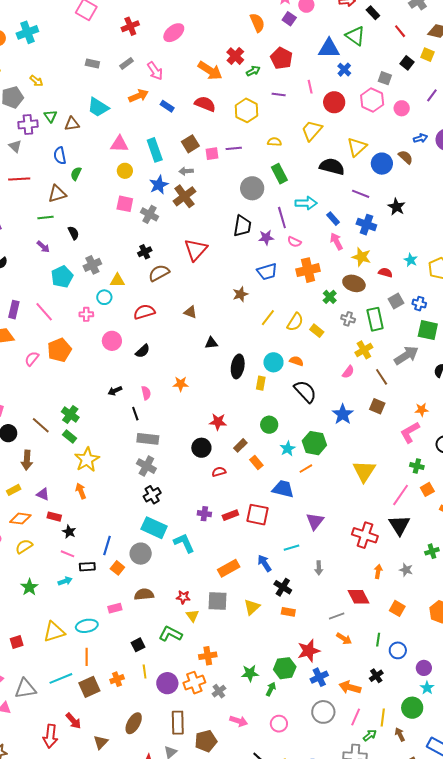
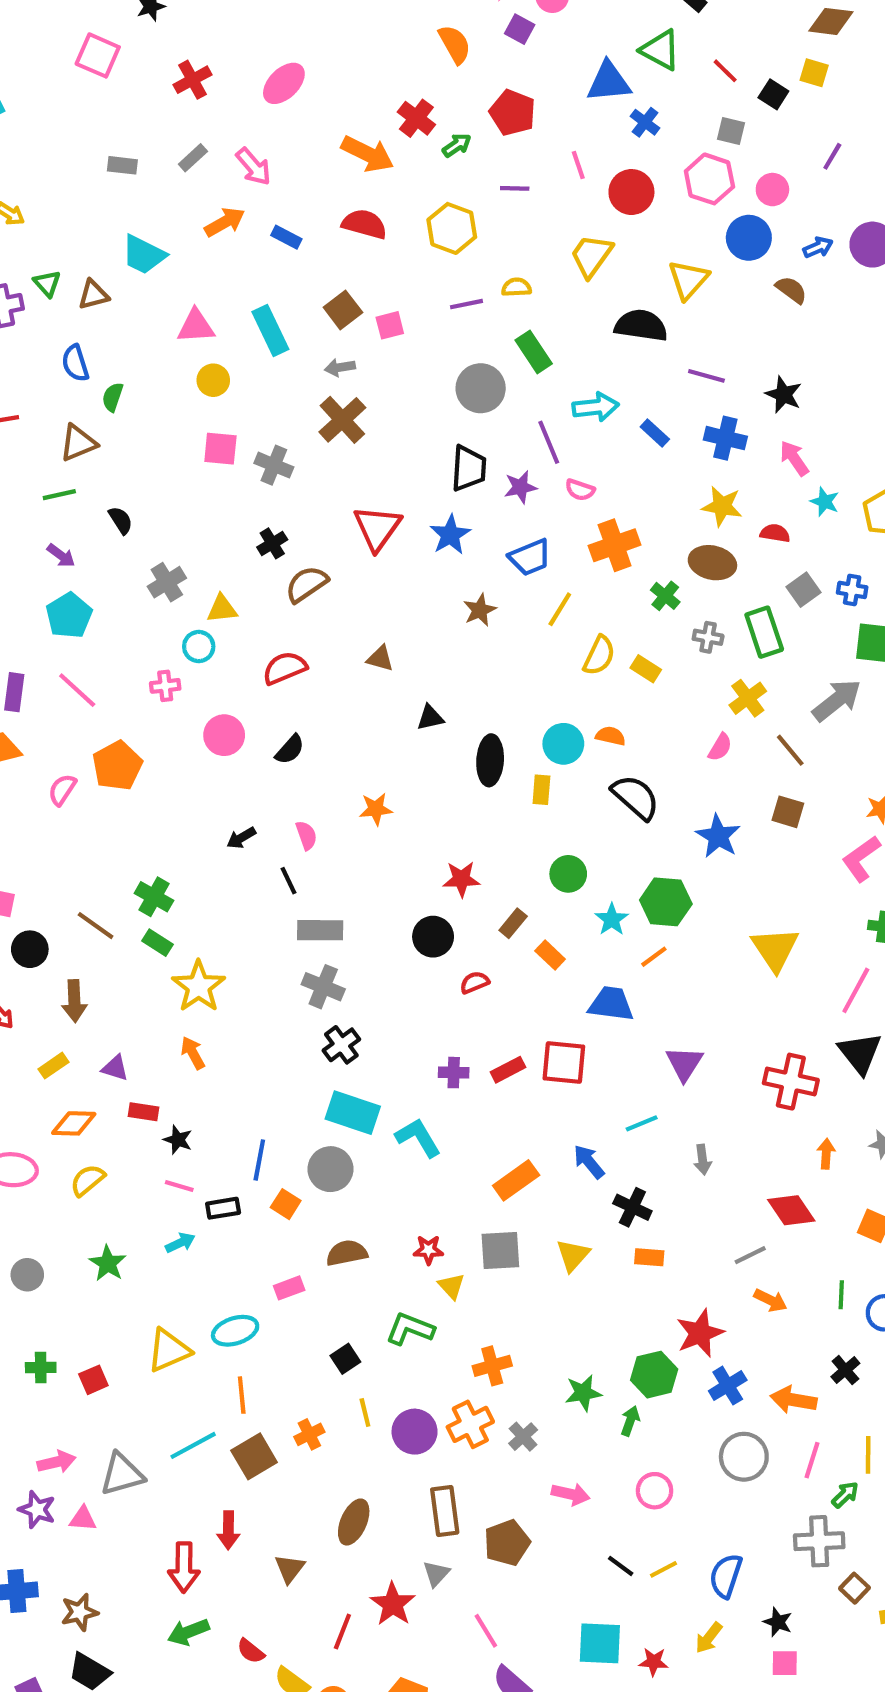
red line: (400, 31) -> (725, 71), moved
purple line: (234, 148) -> (467, 304), moved
blue circle: (382, 164) -> (749, 238), moved
blue star: (159, 185) -> (450, 535), moved
pink arrow: (336, 241) -> (794, 458), moved
cyan pentagon: (62, 277) -> (69, 615), moved
yellow line: (268, 318) -> (560, 609), moved
red arrow: (73, 721) -> (228, 1530), turned 48

